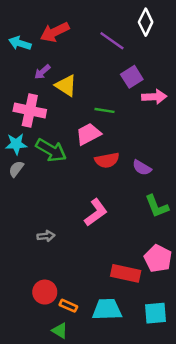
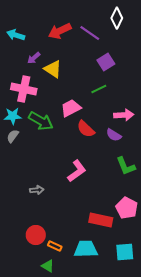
red arrow: (55, 32) -> (60, 31), moved
pink arrow: (154, 97) -> (124, 115), moved
green line: (104, 110) -> (99, 89), moved, turned -35
red semicircle: (107, 160) -> (86, 129), turned 54

